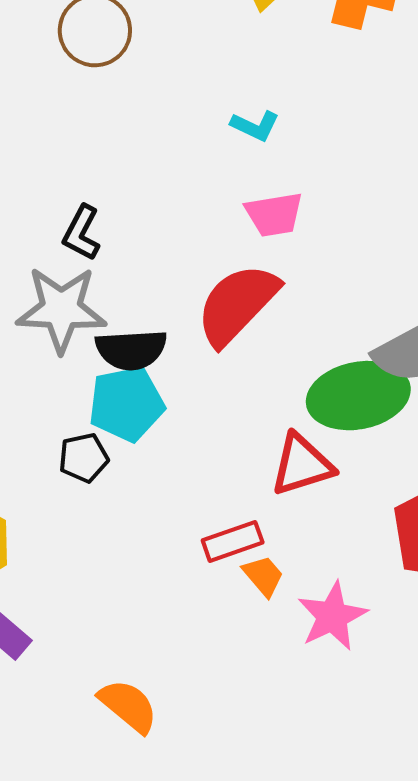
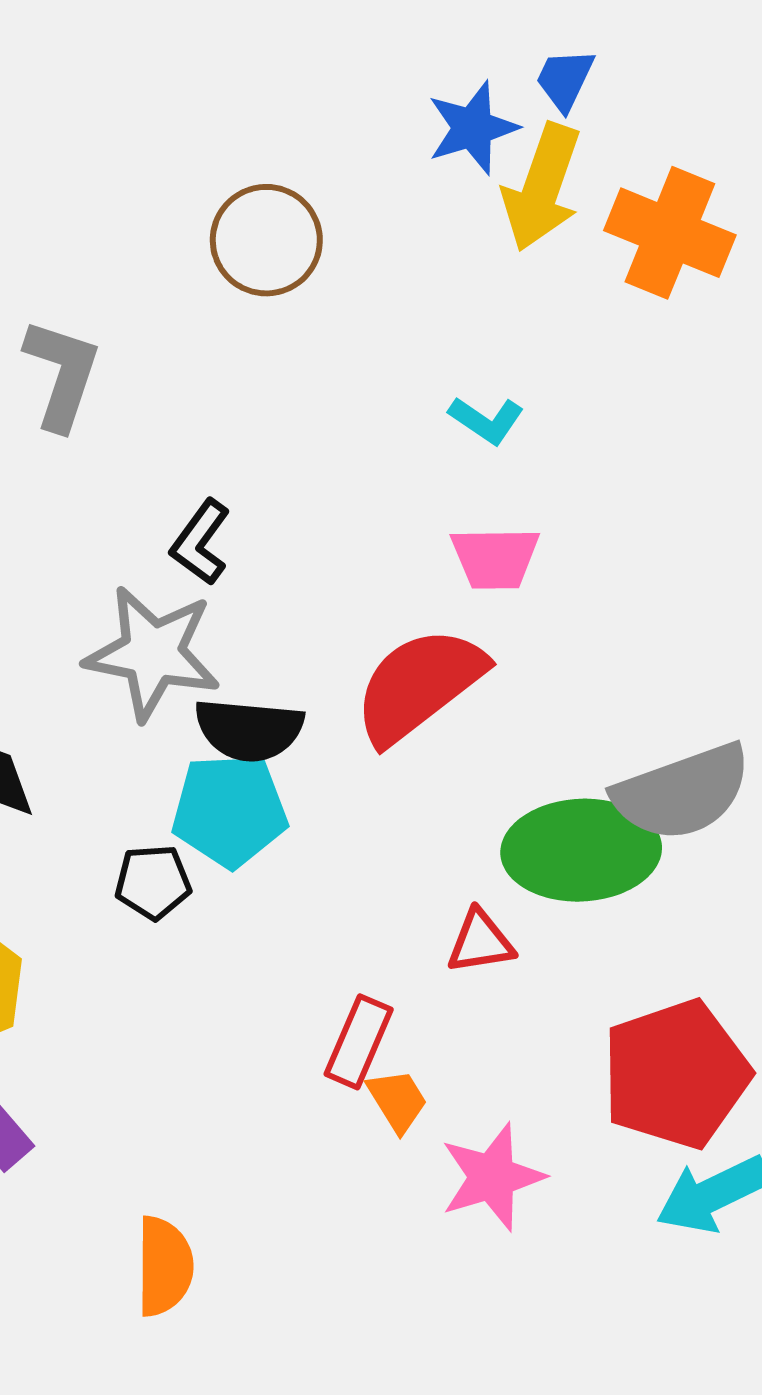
red triangle: (302, 465) -> (480, 942), size x0.7
red rectangle: (233, 541) -> (359, 1042), turned -56
orange semicircle: (128, 706) -> (164, 1266), turned 42

